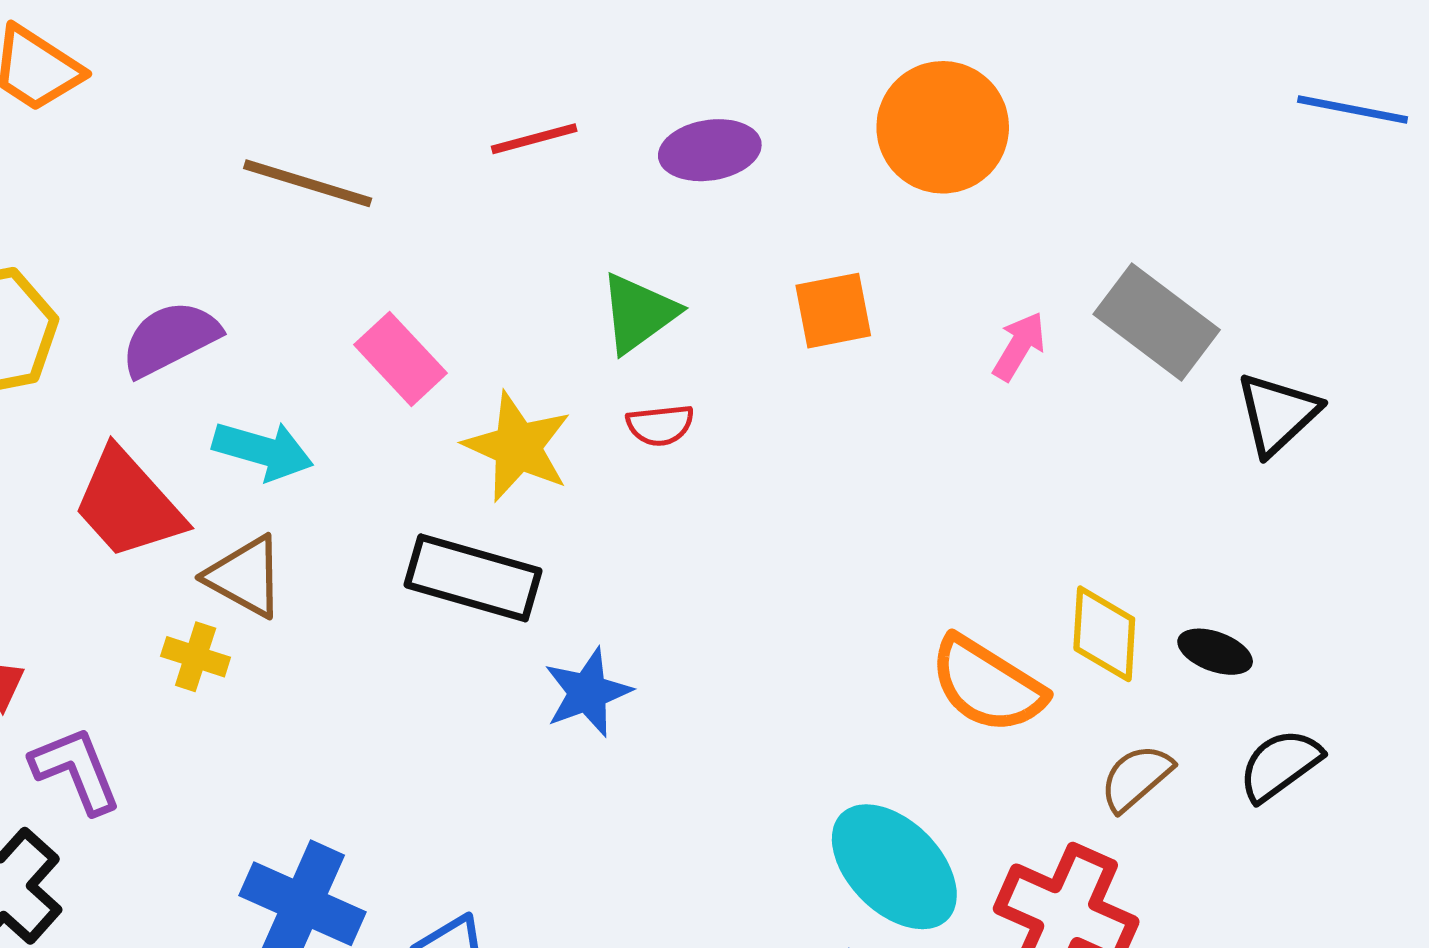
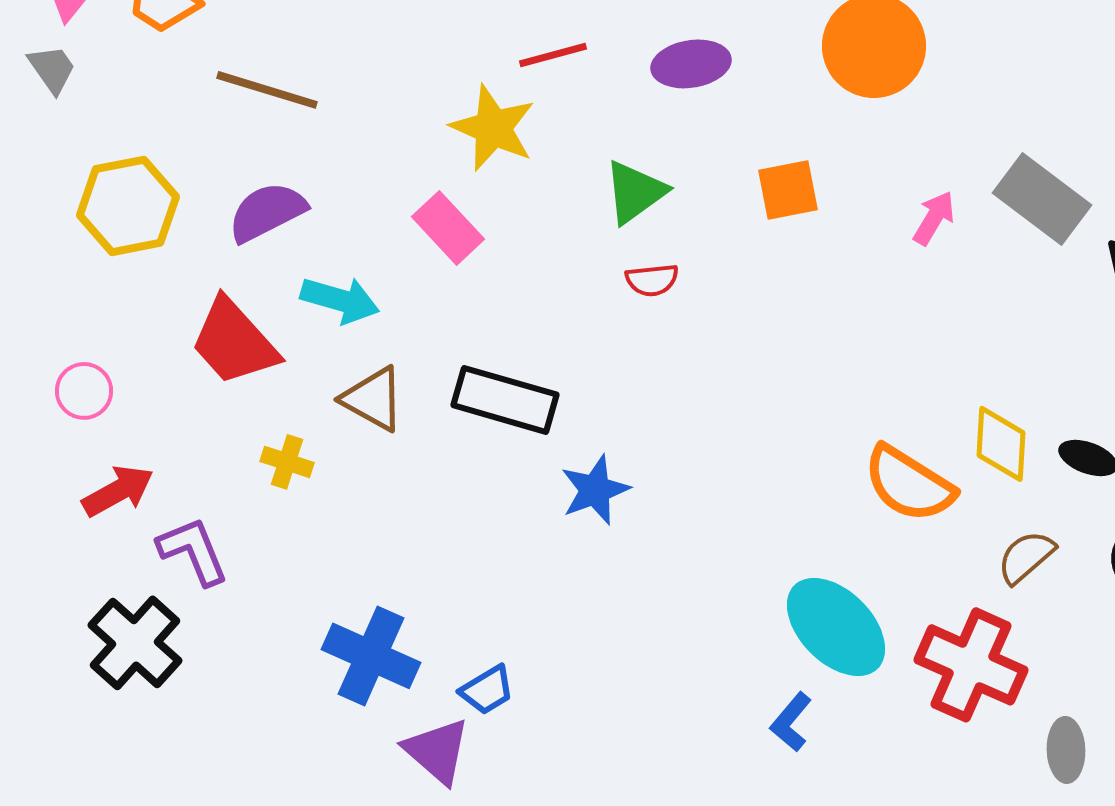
brown line: (308, 183) -> (267, 90), moved
yellow star: (518, 447) -> (493, 128), moved
brown triangle: (245, 577) -> (373, 399), moved

